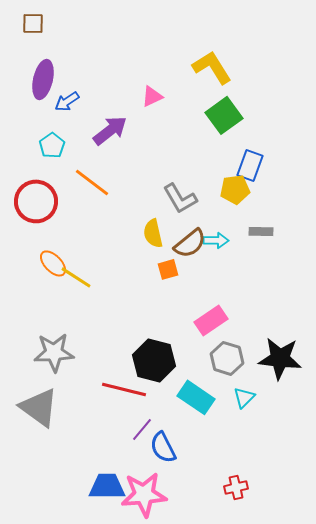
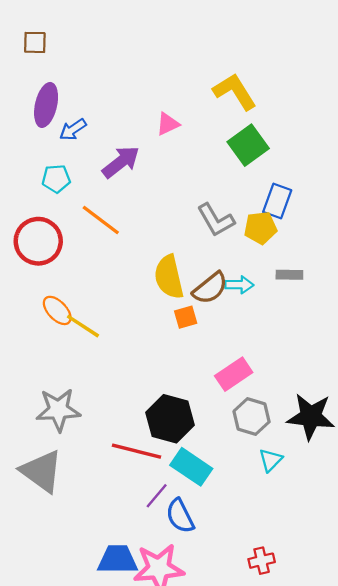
cyan pentagon: (52, 145) -> (56, 179), turned 30
gray L-shape: (180, 198) -> (216, 220), moved
yellow semicircle: (153, 233) -> (169, 277), size x1.4
cyan rectangle: (196, 397) -> (191, 467), moved

